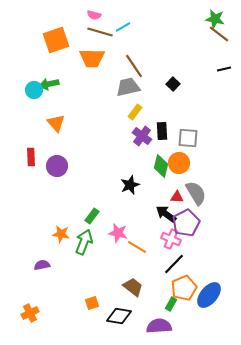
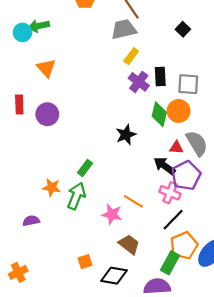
black square: (173, 84) -> (183, 29), moved
pink star: (118, 233) -> (112, 214), moved
green rectangle: (171, 304) -> (170, 263), size x1.5

